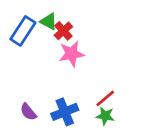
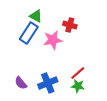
blue rectangle: (23, 31) -> (29, 33), moved
red cross: (63, 31) -> (70, 25), moved, turned -32

